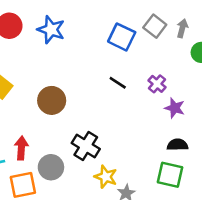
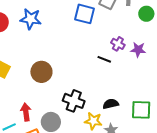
black line: (118, 83) -> (104, 59), moved
purple star: (175, 108) -> (138, 50), moved
black semicircle: (177, 145) -> (111, 104), moved

